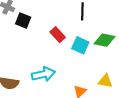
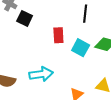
red rectangle: (58, 35) -> (58, 35), turned 35

